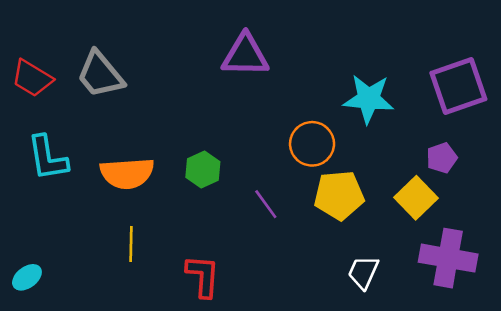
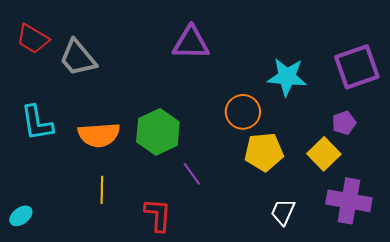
red trapezoid: (32, 78) -> (33, 39), moved
green hexagon: (203, 169) -> (158, 132), size x1.6
purple line: (266, 204) -> (192, 174), moved

